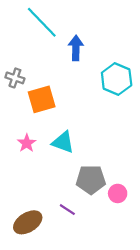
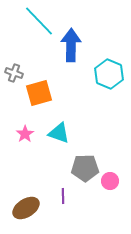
blue arrow: (76, 48) -> (71, 45), size x1.4
purple line: (67, 210) -> (63, 196), turned 56

